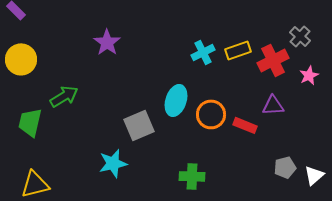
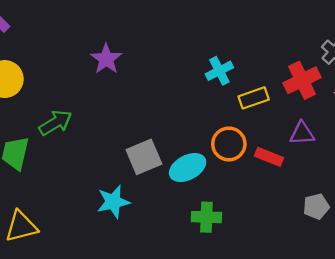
yellow rectangle: (238, 50) -> (254, 98), moved
cyan ellipse: (176, 100) -> (188, 168), moved, turned 44

